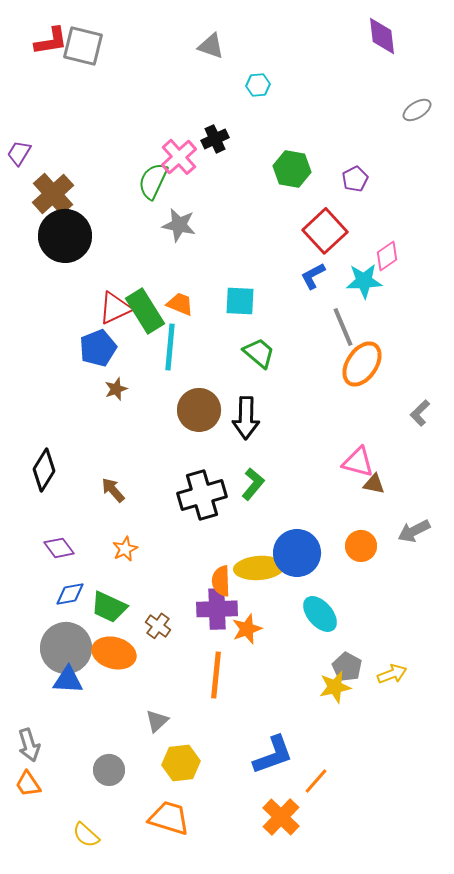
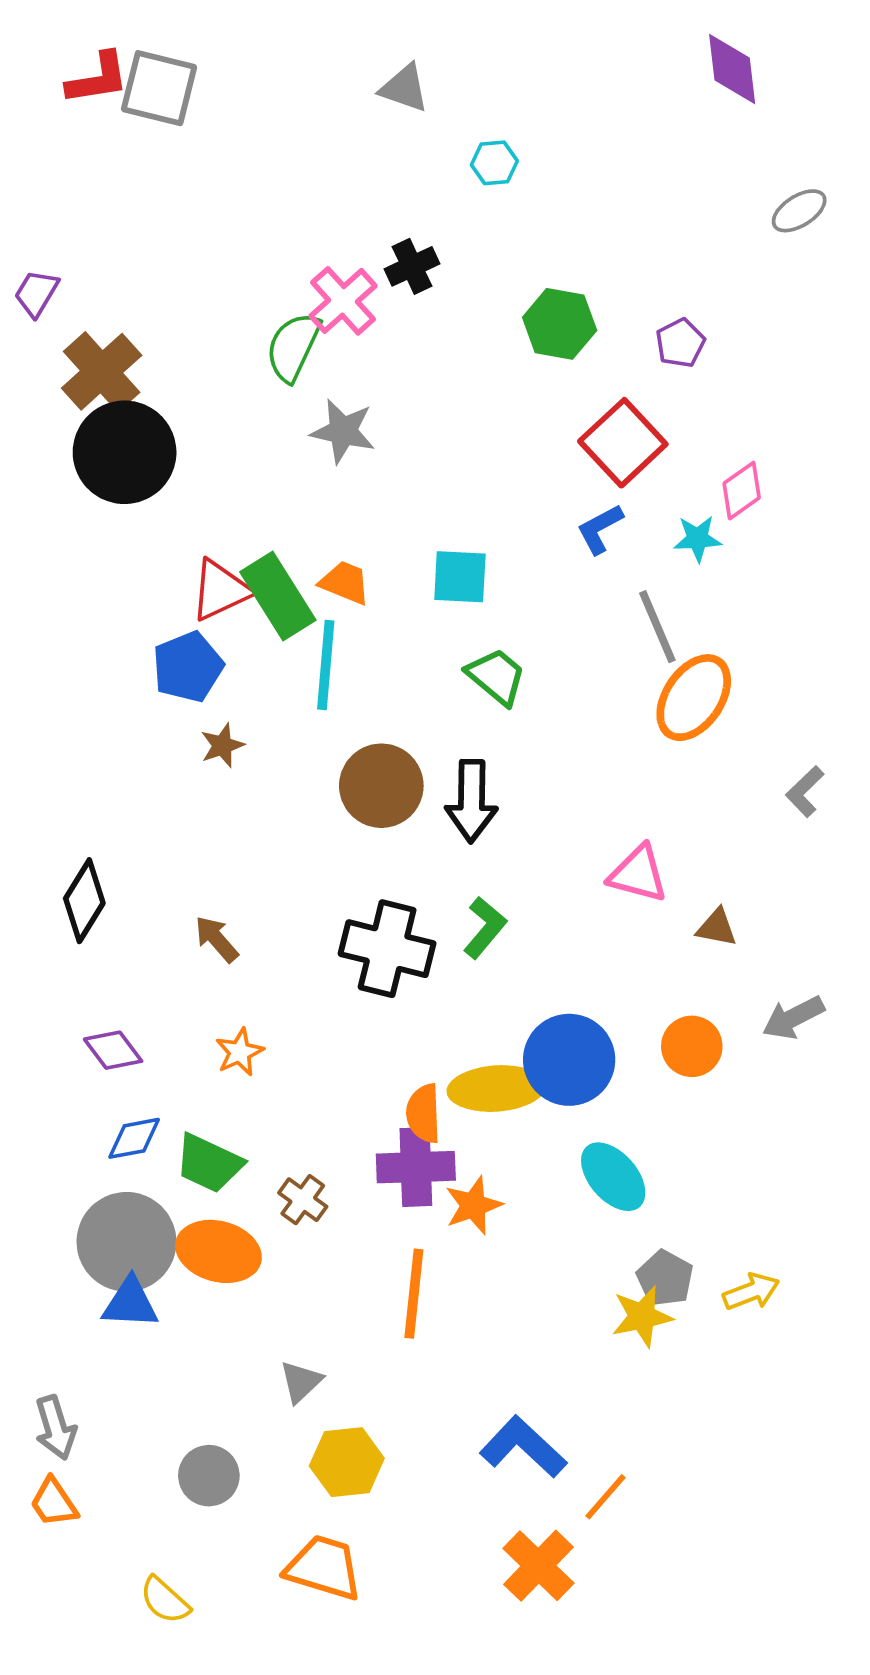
cyan star: (364, 281) -> (698, 539), size x0.7
pink triangle: (358, 462) -> (638, 874), moved
black cross: (202, 495) -> (387, 949), turned 30
blue L-shape: (273, 755) -> (523, 1447), turned -117

